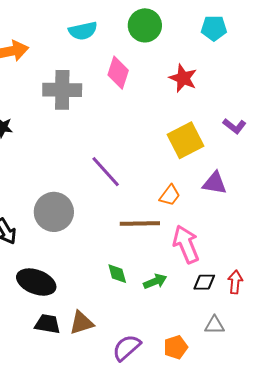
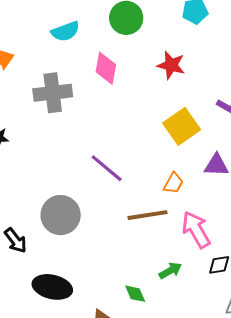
green diamond: (117, 274) -> (135, 294), moved

